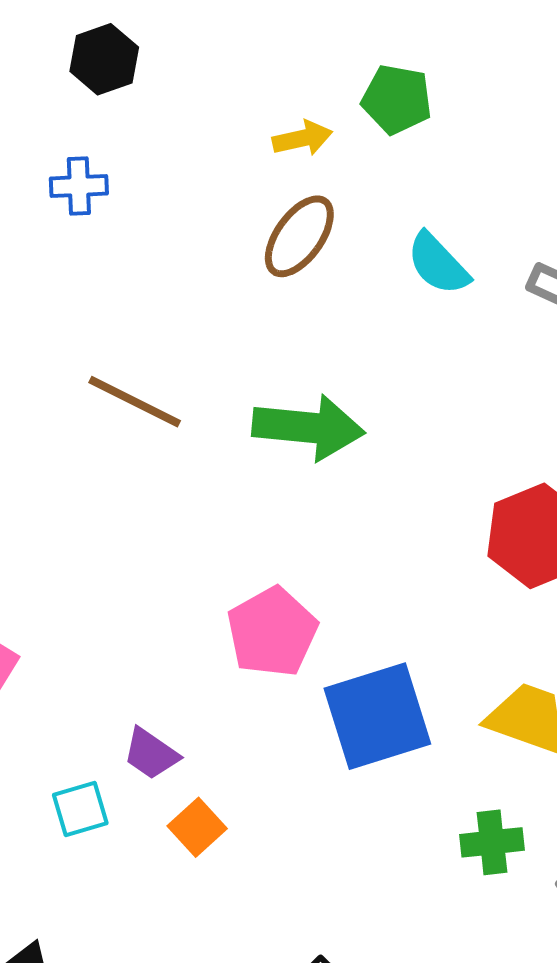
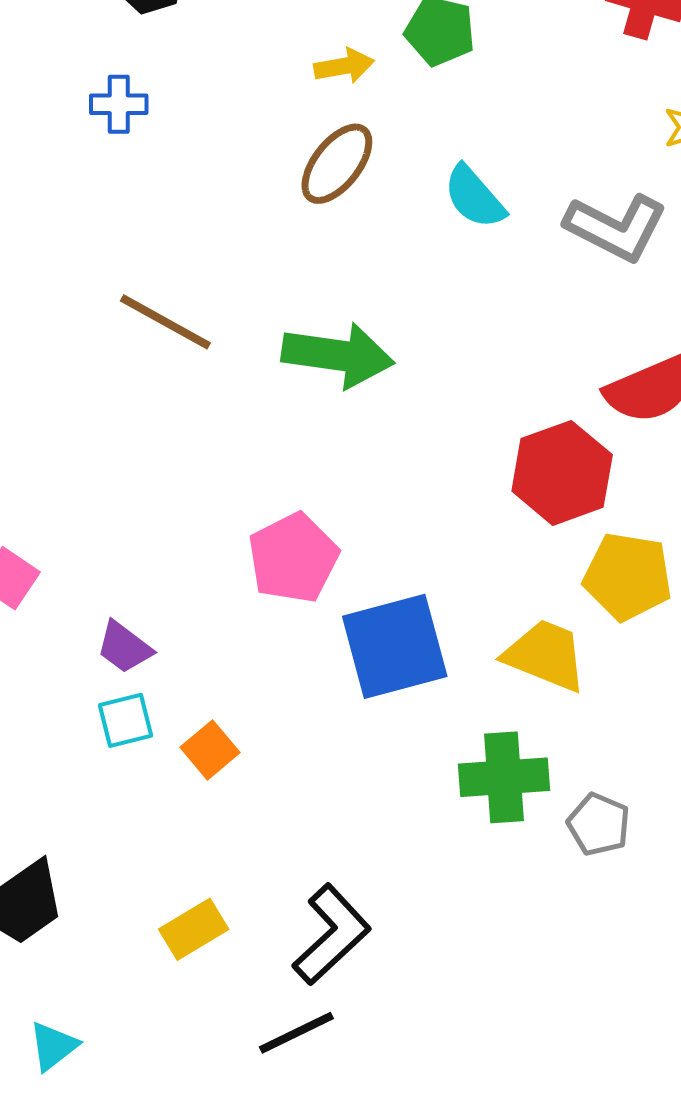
purple trapezoid: (151, 754) -> (124, 647), moved
cyan square: (80, 809) -> (125, 720), moved
green cross: (492, 842) -> (504, 777), size x1.4

